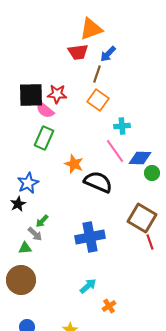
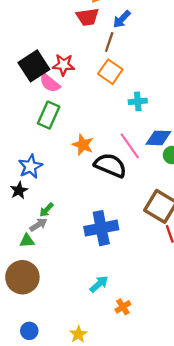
black square: (31, 95) -> (34, 66), turned -32
pink line: (115, 151) -> (130, 146), moved
gray arrow: (35, 234) -> (38, 225), turned -77

